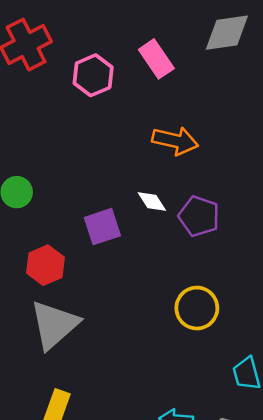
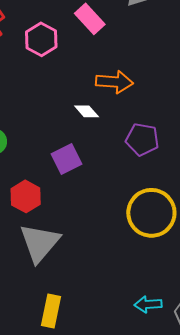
white diamond: (152, 202) -> (87, 111), moved
yellow circle: (197, 308) -> (151, 213), size x1.4

